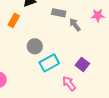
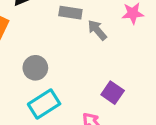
cyan rectangle: (49, 63) -> (44, 104), moved

